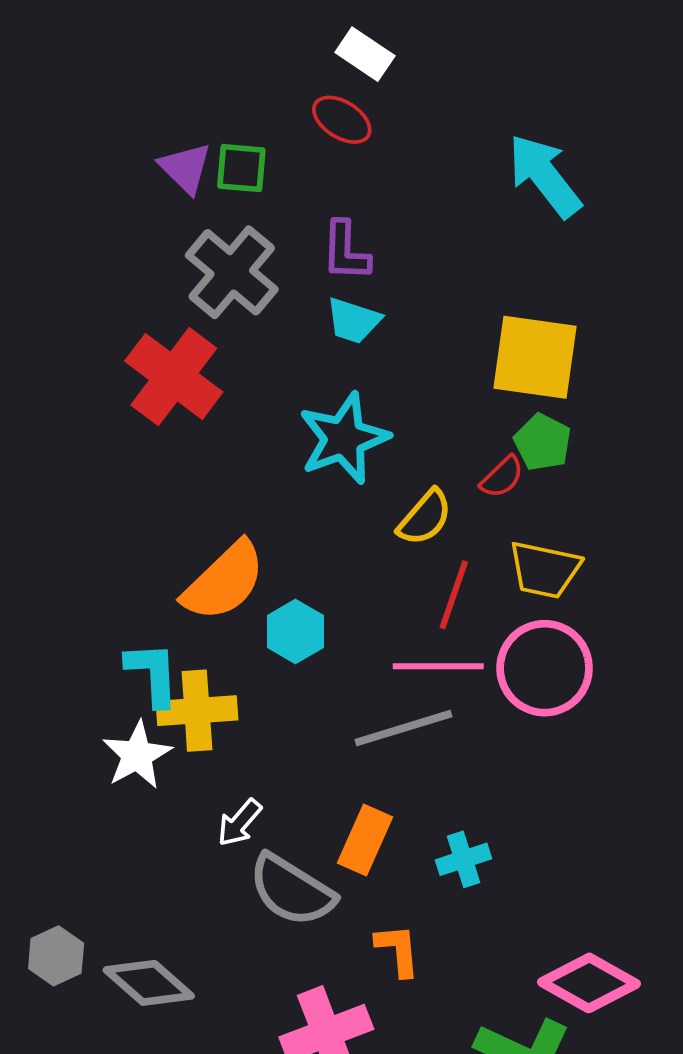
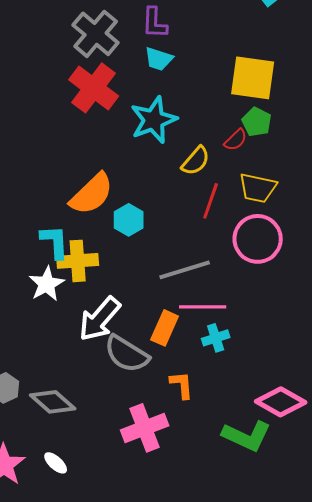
red cross: (174, 377) -> (94, 88), moved
pink line: (438, 666) -> (203, 307), moved
white arrow: (239, 823) -> (100, 319), size x1.8

